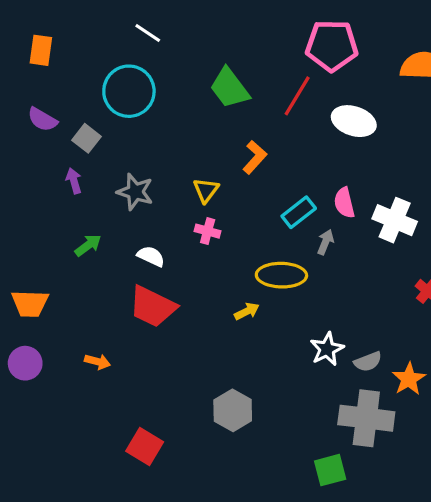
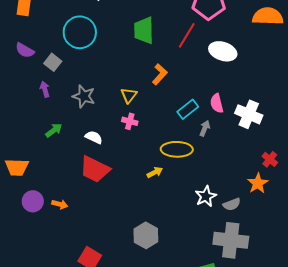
green trapezoid: (230, 88) -> (144, 30), turned 36
purple circle: (25, 363) -> (33, 201), moved
orange star: (409, 379) -> (258, 183), moved

